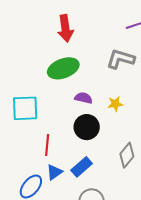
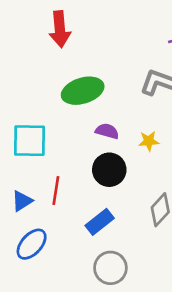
red arrow: (65, 28) -> (60, 29), moved
blue triangle: (54, 172) -> (22, 201), moved

